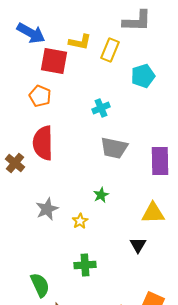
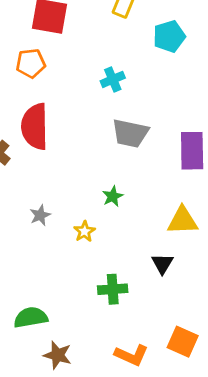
orange pentagon: (40, 96) -> (31, 63), turned -30
gray star: (47, 209) -> (40, 215), size x0.7
green cross: (85, 265) -> (113, 289), moved
green semicircle: (40, 285) -> (31, 317), turned -75

